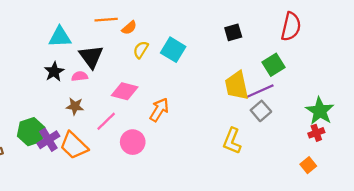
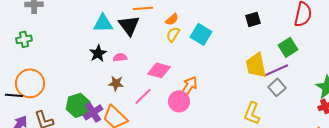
orange semicircle: (129, 28) -> (172, 19), moved
black triangle: (91, 57) -> (129, 25), moved
pink circle: (133, 142) -> (179, 101), moved

